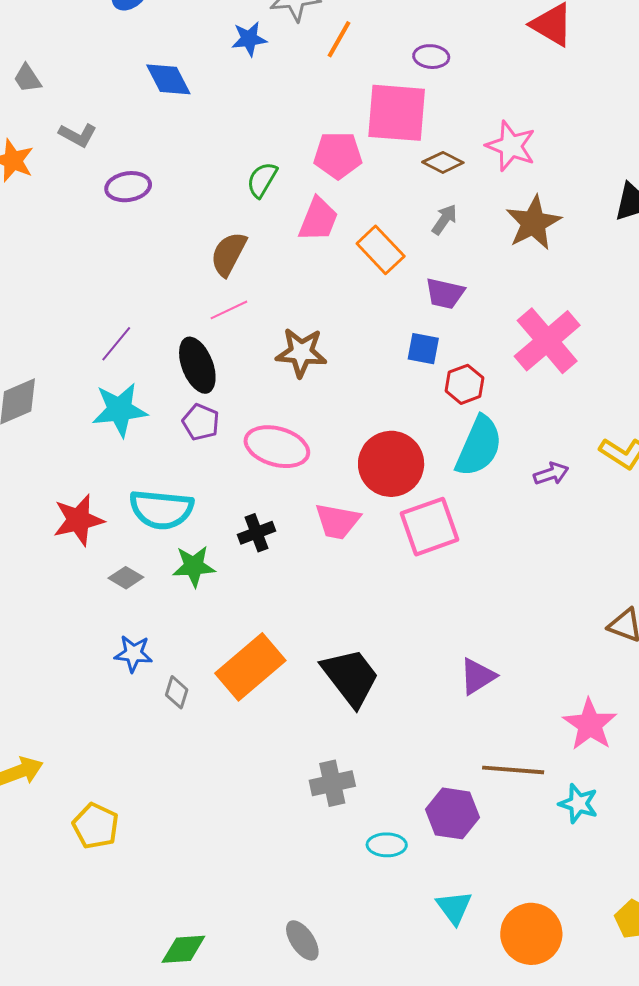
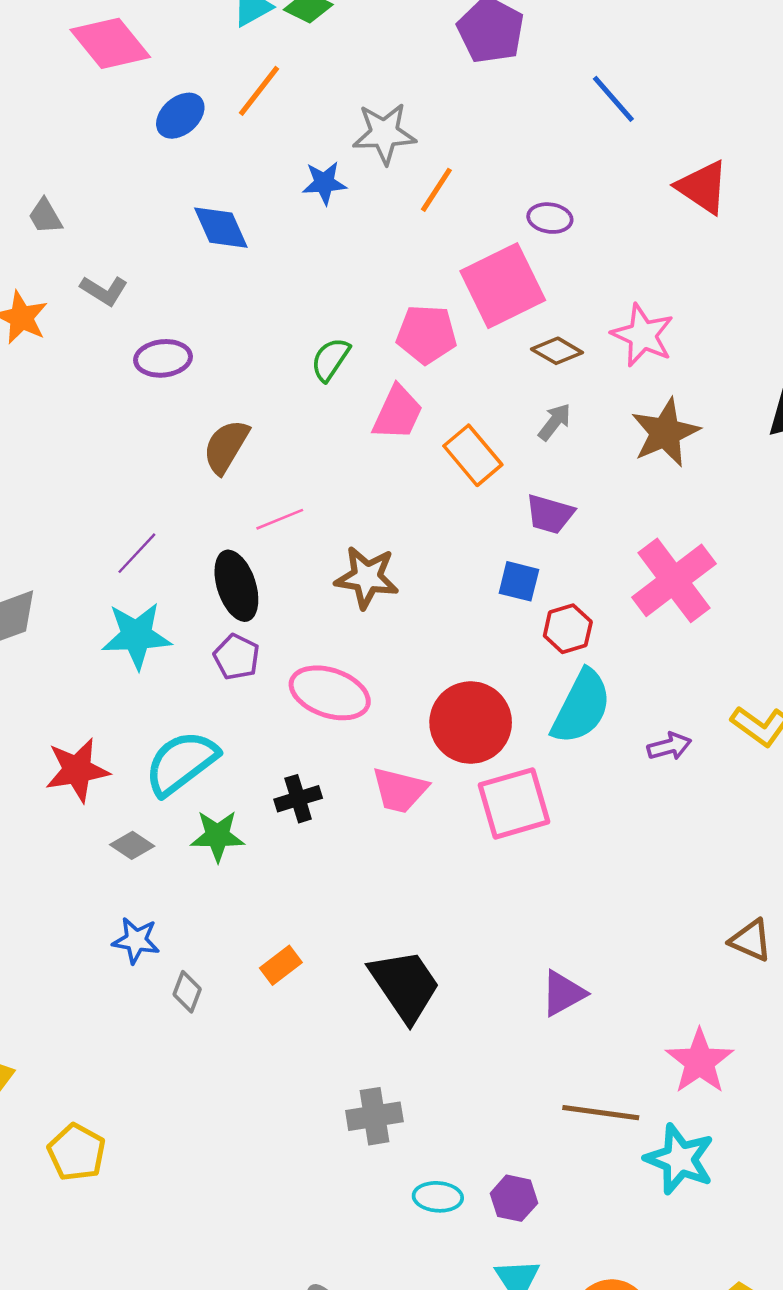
pink square: (397, 113) -> (503, 286), turned -34
brown semicircle: (229, 254) -> (226, 447), moved
cyan semicircle: (161, 509) -> (181, 763), turned 134
orange rectangle: (250, 667) -> (281, 965), size x0.5
cyan star: (578, 804) -> (680, 1159), size x1.4
purple hexagon: (452, 813) -> (514, 1198), moved, size x0.7

